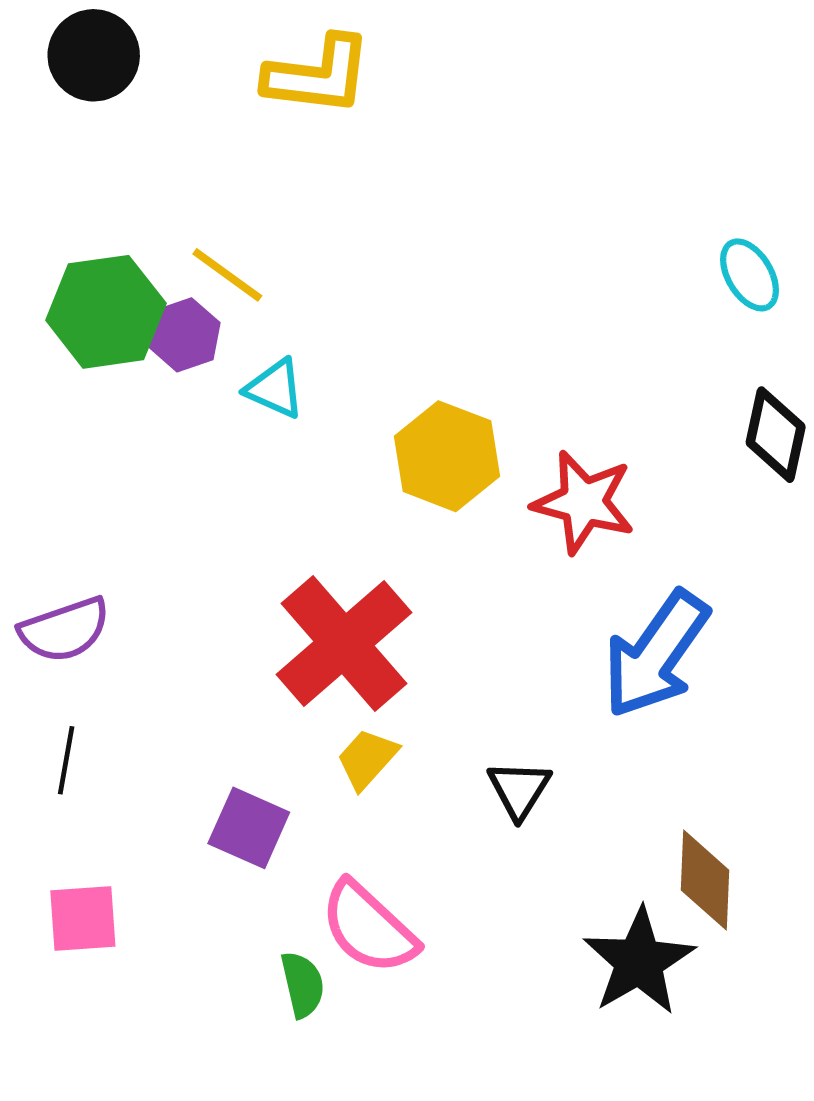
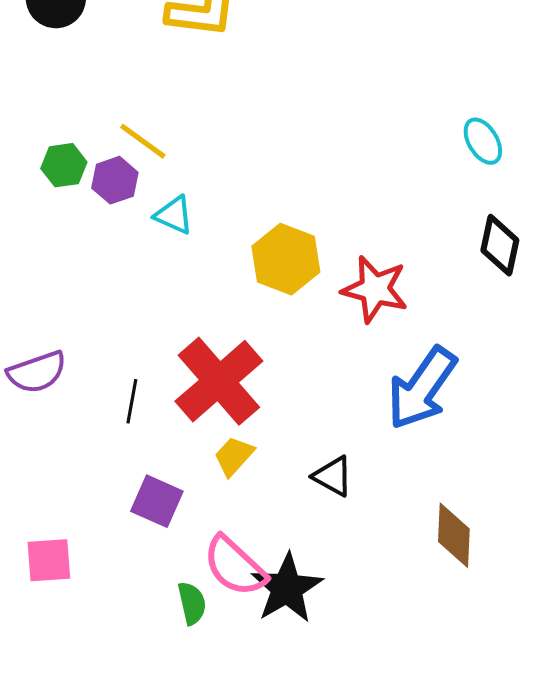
green hexagon: (106, 312) -> (64, 165), size x0.6
black line: (66, 760) -> (132, 401), moved
black triangle: (519, 789) -> (333, 476), turned -33
black star: (639, 961) -> (287, 588), moved

